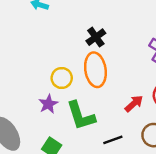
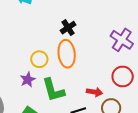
red arrow: (134, 104) -> (95, 92), moved, turned 49

